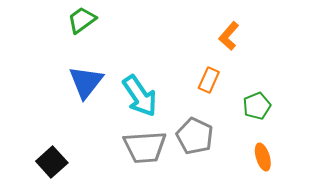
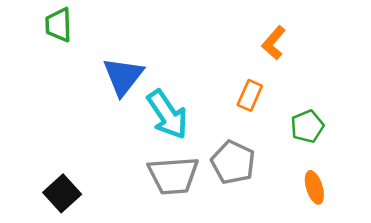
green trapezoid: (82, 20) -> (59, 25), moved, turned -56
blue triangle: (86, 82) -> (123, 76), moved

